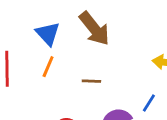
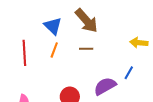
brown line: (91, 81) -> (86, 49), moved

